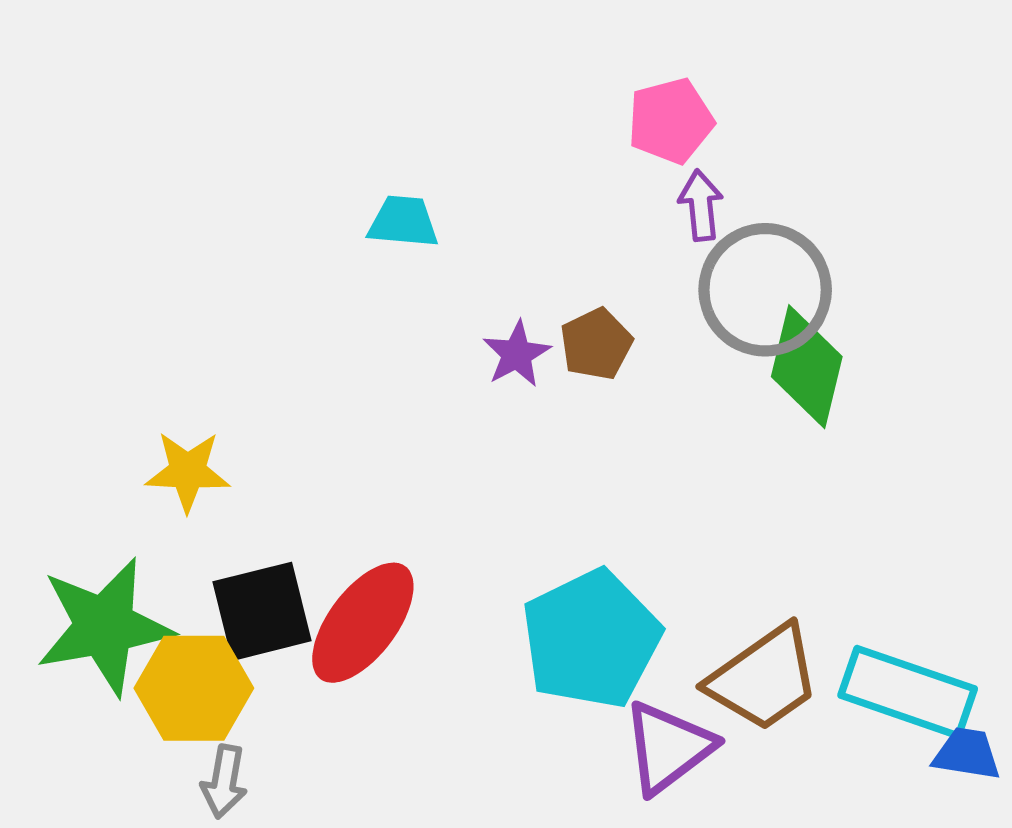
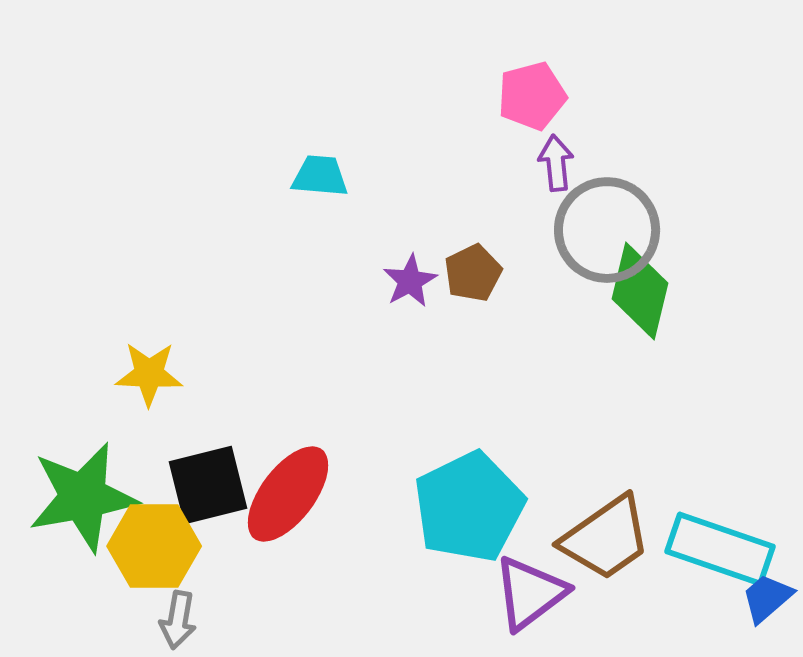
blue trapezoid: (967, 754) -> (767, 598), turned -50

